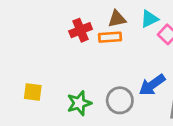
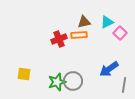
red cross: (81, 30) -> (59, 39), moved
gray circle: (120, 100) -> (73, 81), moved

